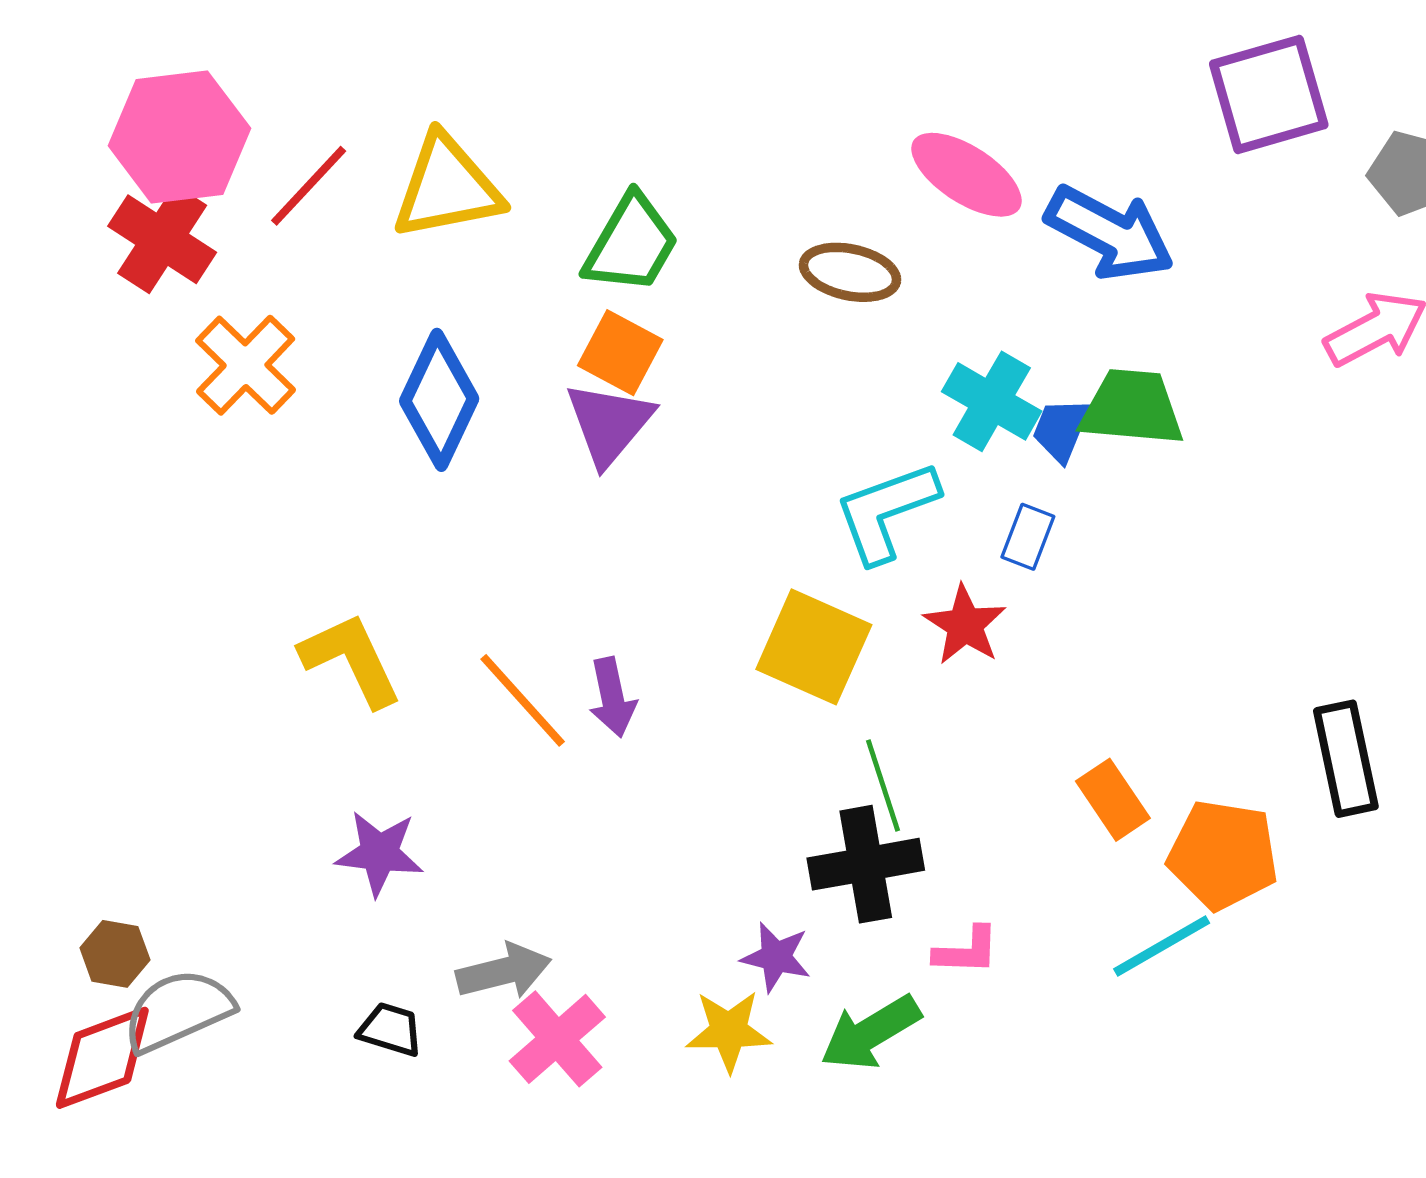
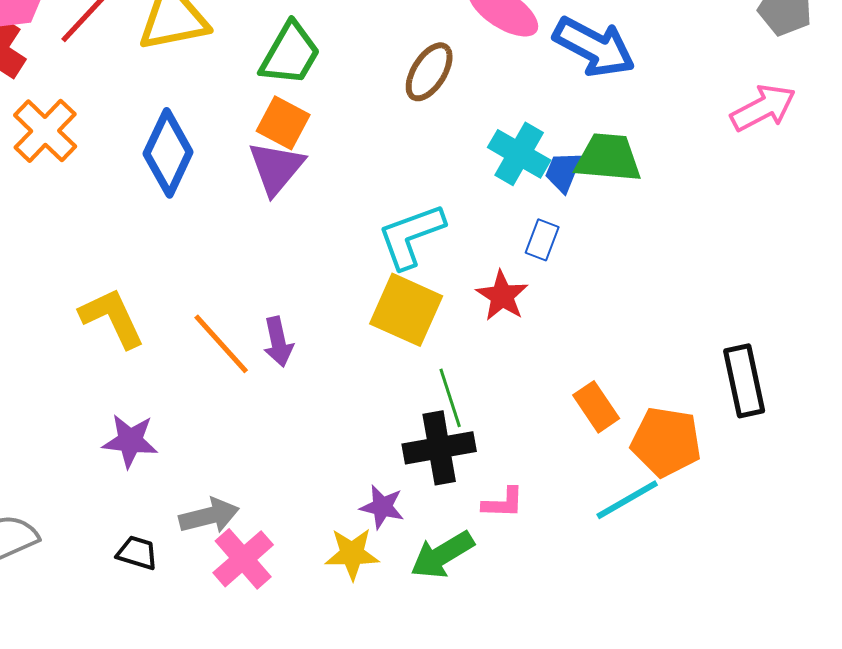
brown ellipse: (850, 272) -> (429, 72), turned -70
cyan L-shape: (886, 512) -> (411, 236), moved

